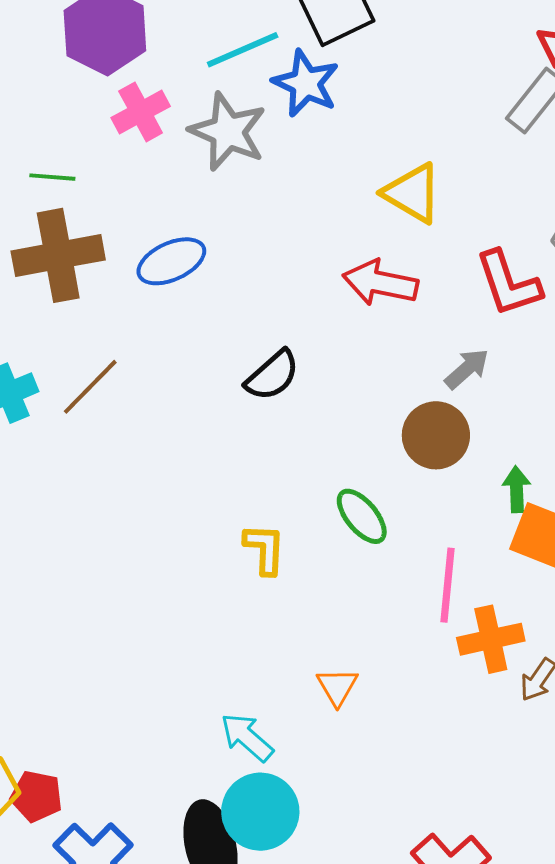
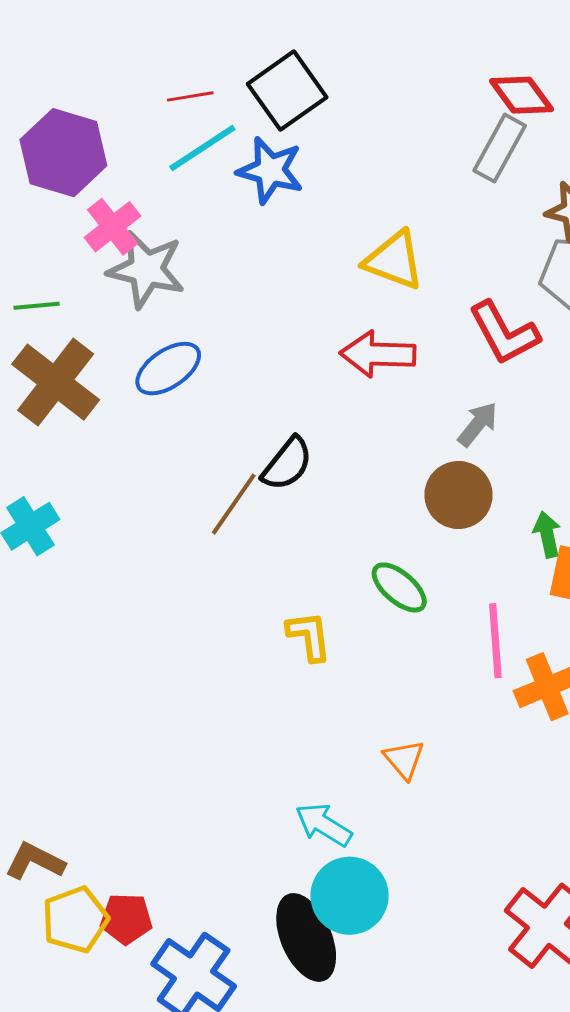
gray star: (228, 132) -> (146, 269), moved
brown cross: (58, 255) -> (56, 382), turned -32
brown line: (90, 387) -> (234, 504), moved

